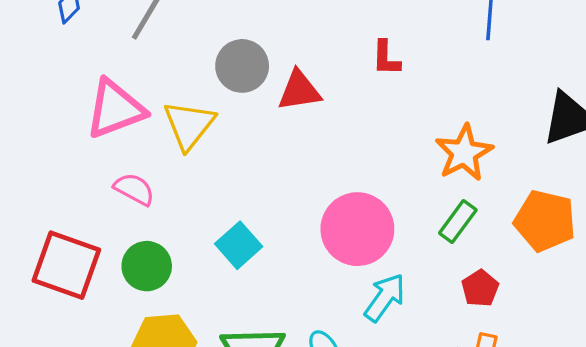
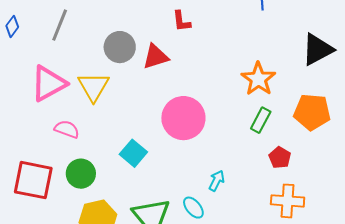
red L-shape: (386, 58) -> (181, 21), moved
pink circle: (357, 229) -> (183, 118), moved
cyan arrow: (385, 298) -> (217, 181), moved, size x0.7

